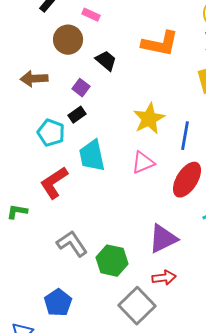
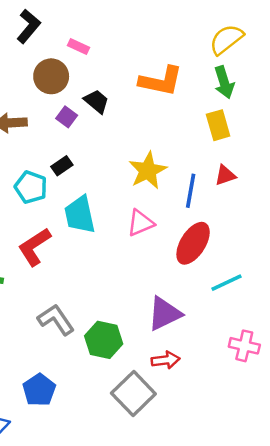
purple square: (81, 88) -> (67, 117), moved

